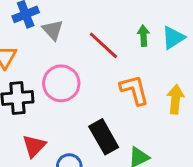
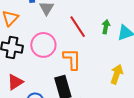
orange L-shape: (134, 90) -> (72, 59), moved

